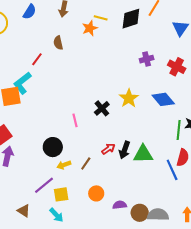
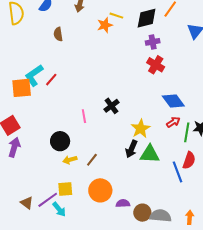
brown semicircle: (58, 43) -> (58, 34), moved
red line: (37, 59) -> (51, 80), moved
purple cross: (147, 59) -> (153, 42), moved
red cross: (177, 67) -> (156, 65), moved
yellow star: (129, 98) -> (141, 129), moved
red arrow: (108, 149) -> (173, 122), moved
purple line: (44, 185) -> (48, 200), moved
orange circle: (96, 193) -> (100, 190), size x1.5

